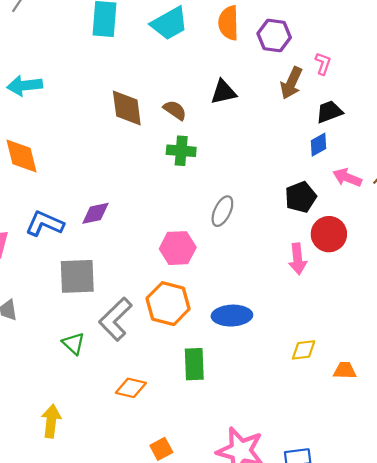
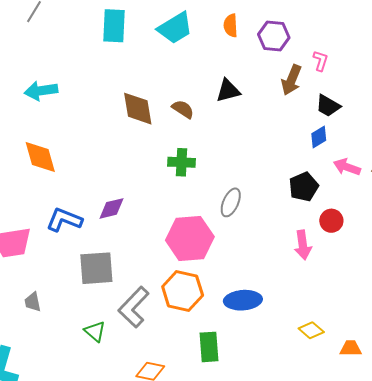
orange semicircle: (229, 23) -> (231, 26), size x0.7
black trapezoid: (329, 112) -> (328, 106), turned -128
green cross: (181, 151) -> (182, 162), moved
red circle: (329, 234) -> (331, 221), size x0.7
pink hexagon: (178, 248) -> (190, 239), size x1.4
yellow diamond: (304, 350) -> (311, 330), turned 50

